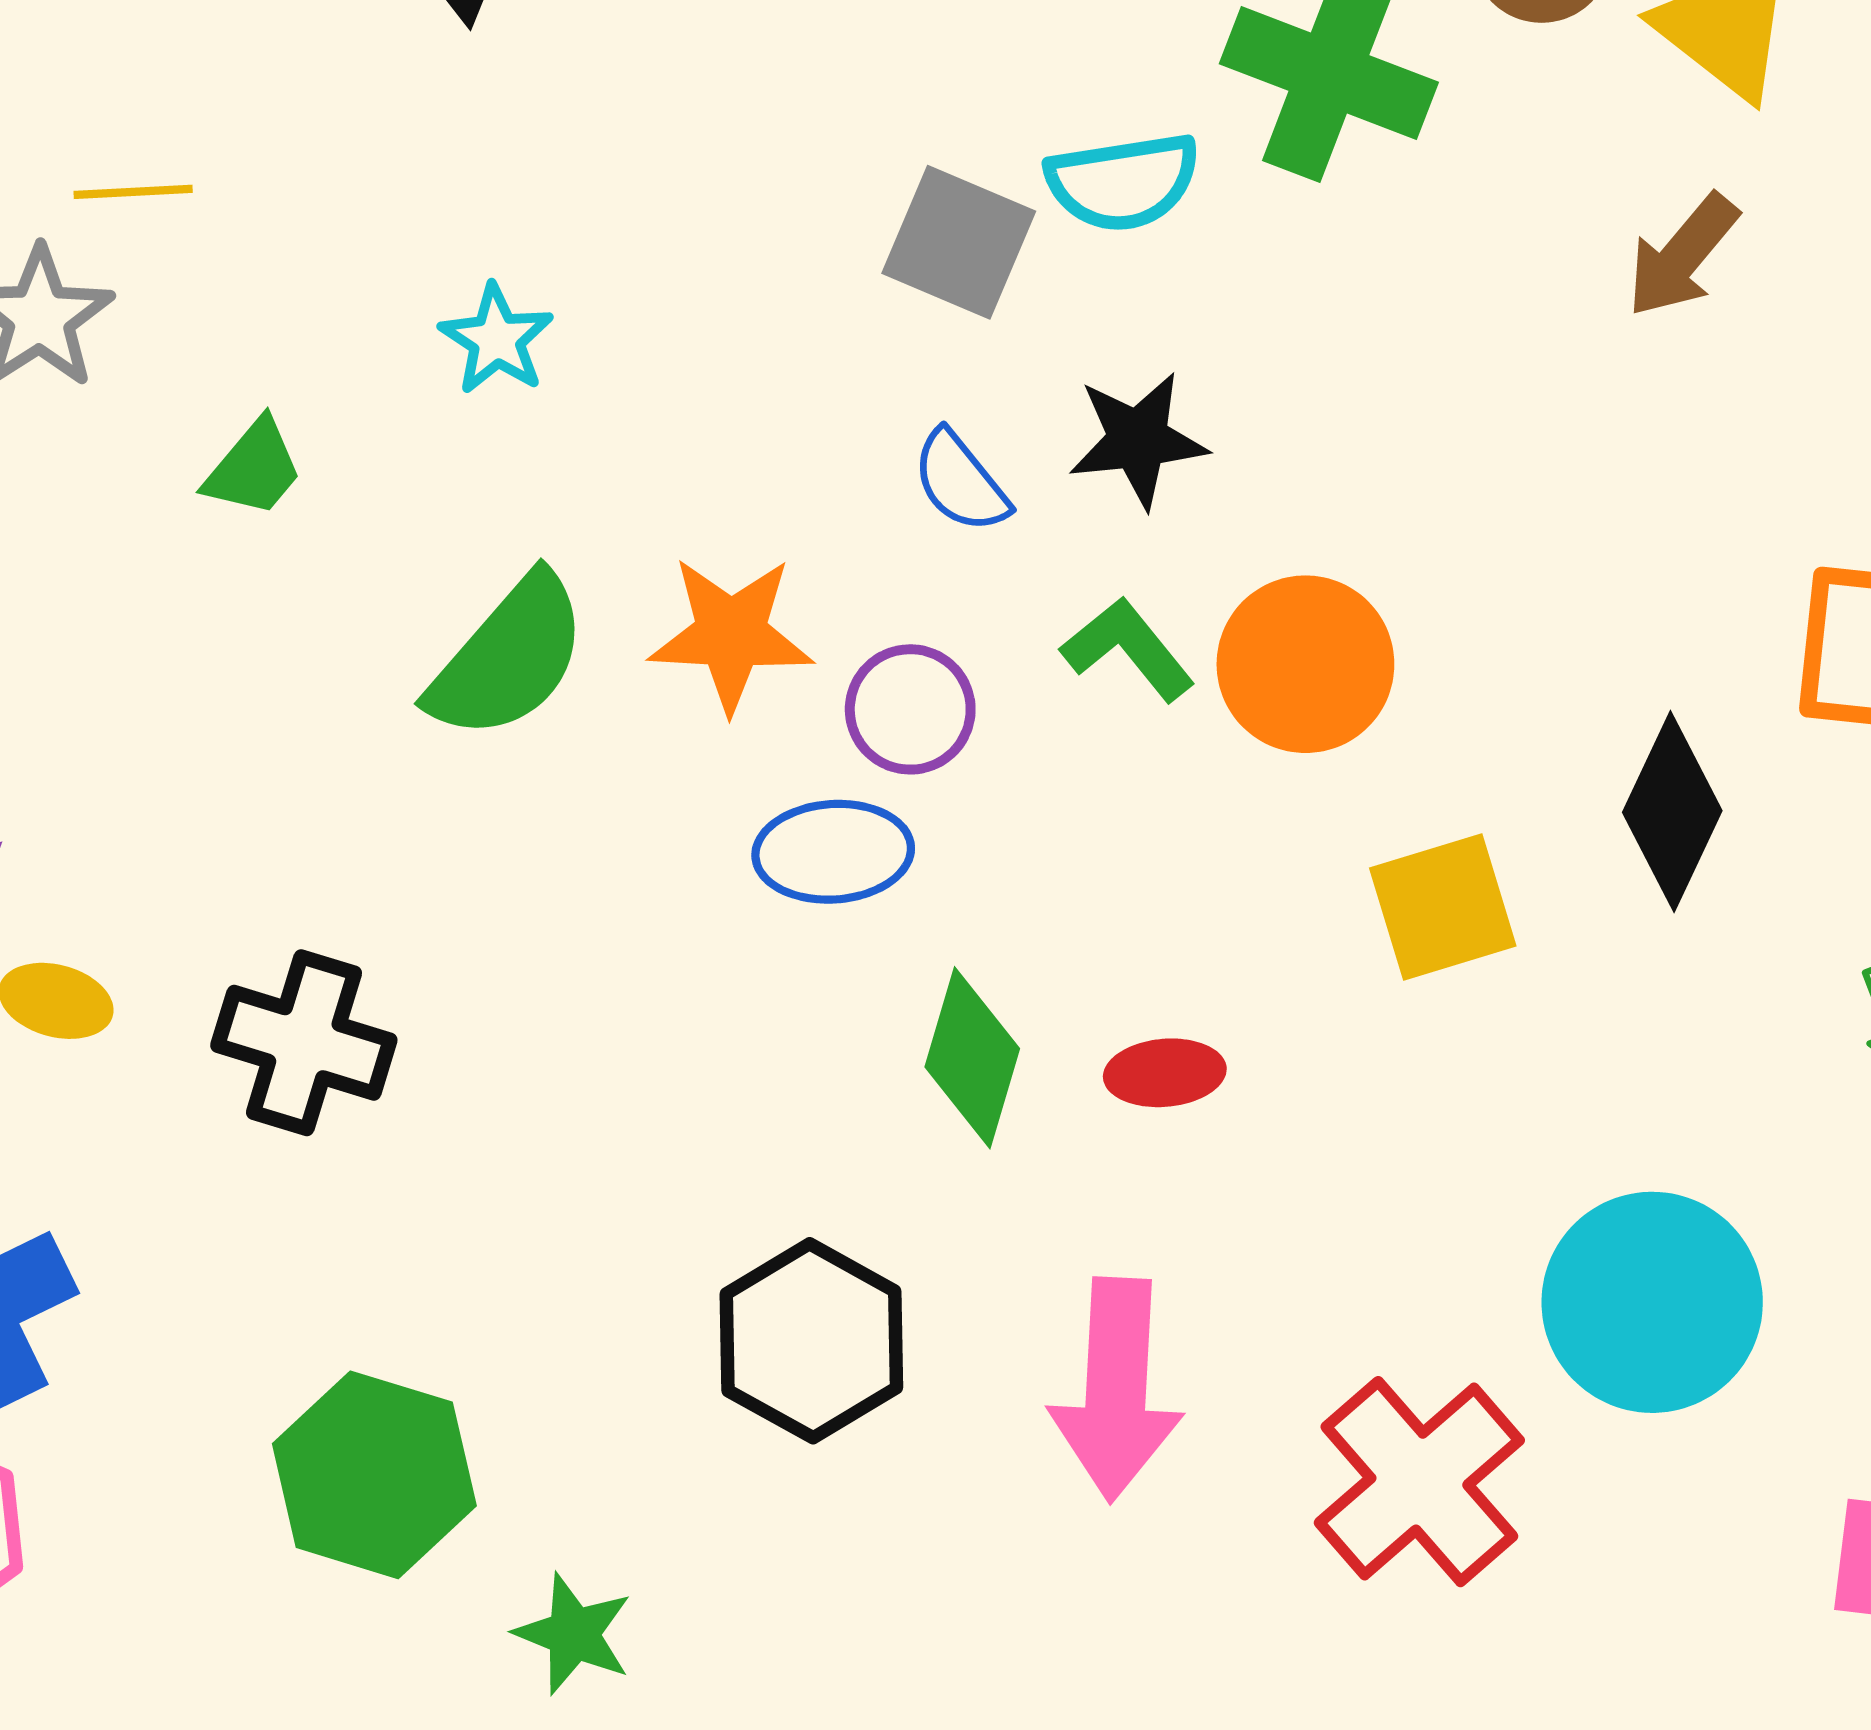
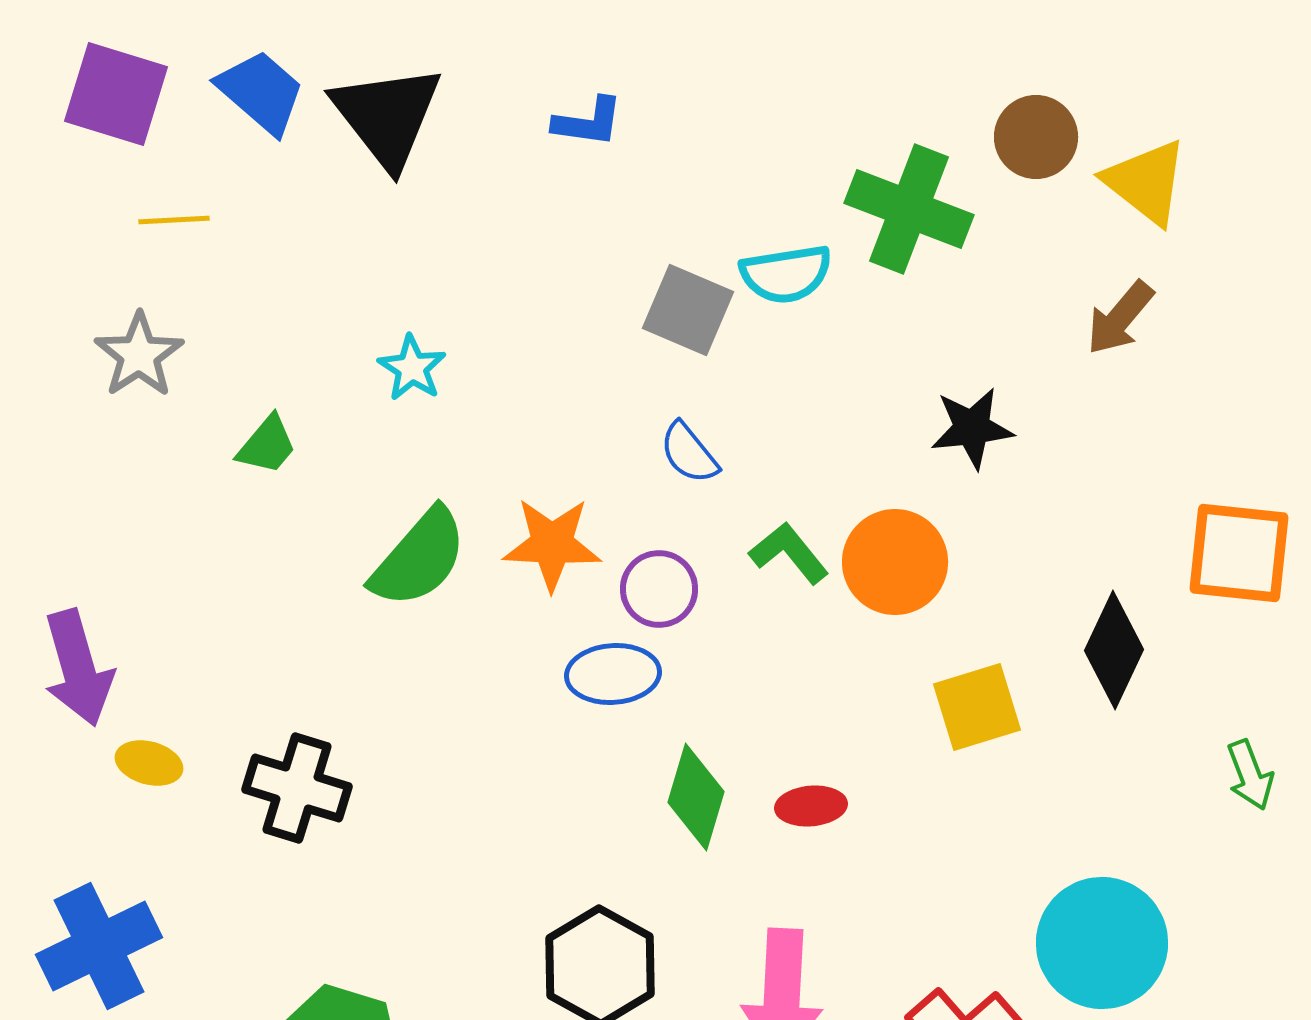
yellow line: (133, 192) -> (174, 220), moved
black star: (1138, 440) -> (972, 428), moved

